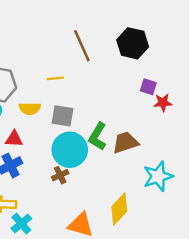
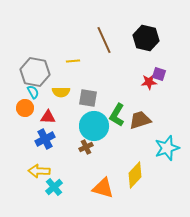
yellow line: (55, 78) -> (73, 61), moved
red star: (163, 103) -> (149, 82), moved

